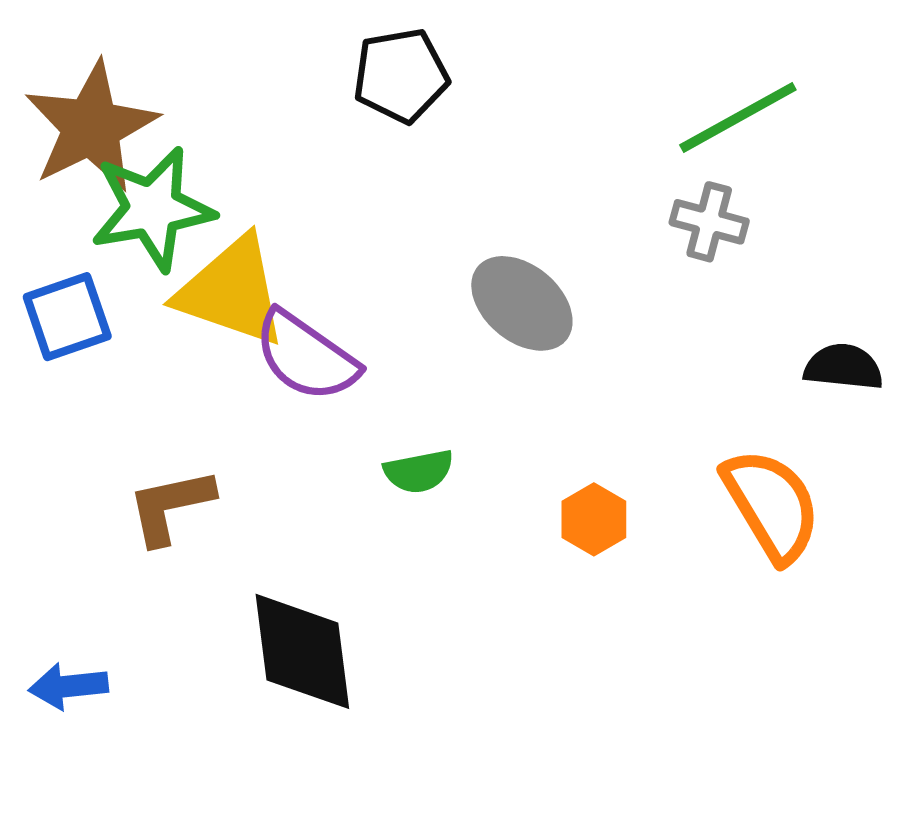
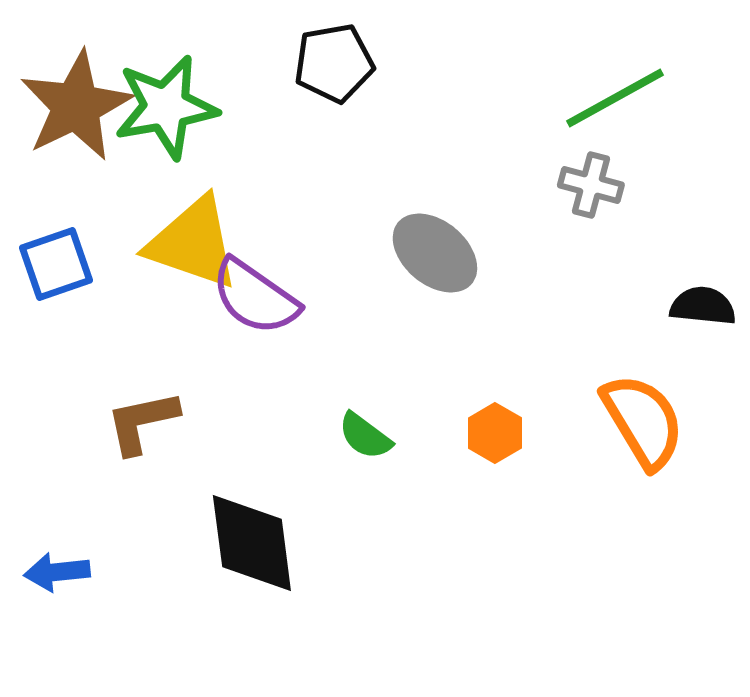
green star: (152, 209) -> (166, 107), moved
green semicircle: (419, 471) -> (365, 436), moved, turned 48

